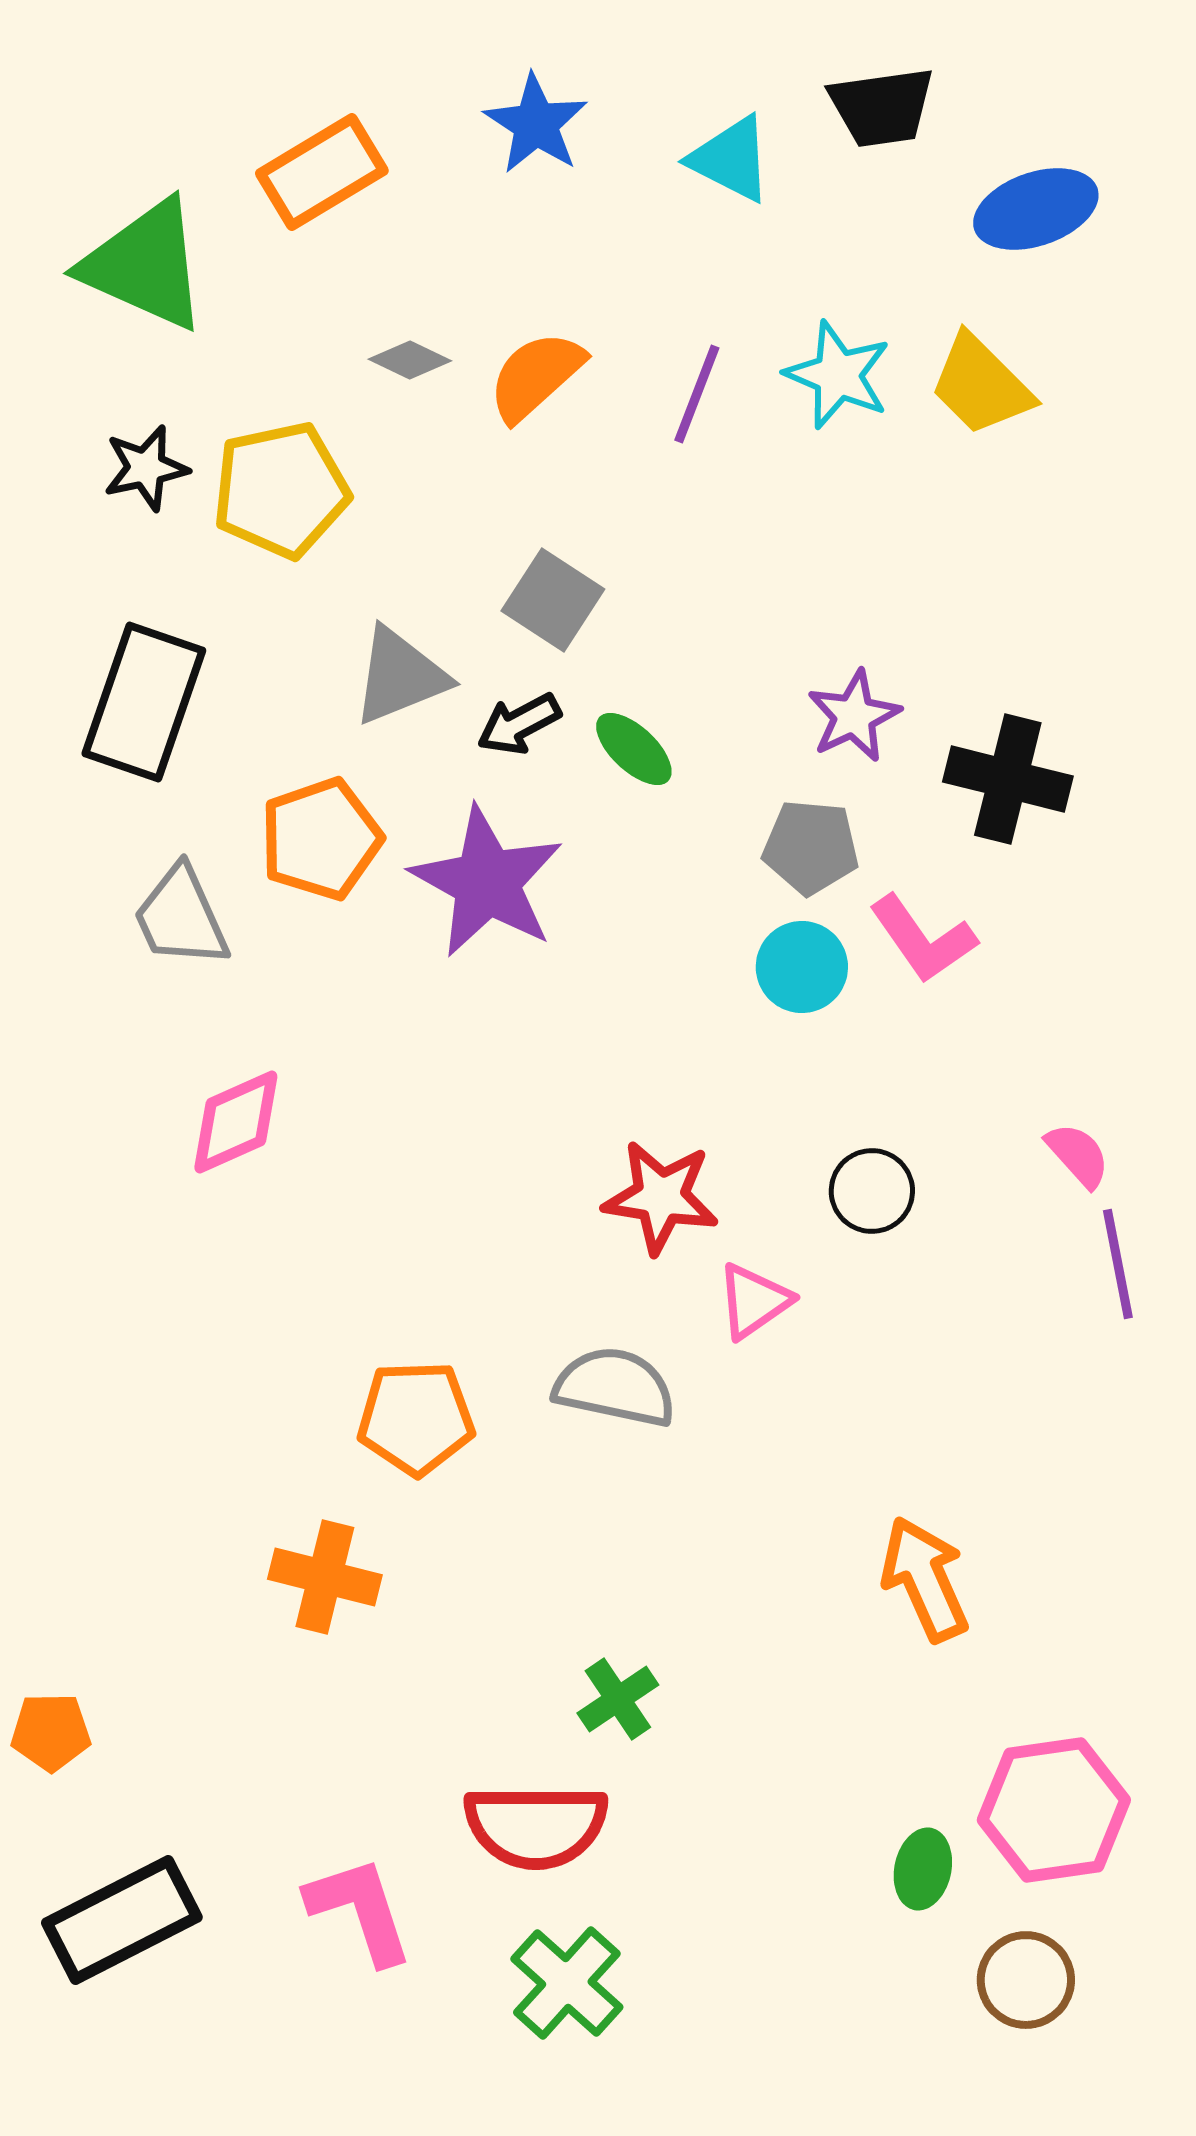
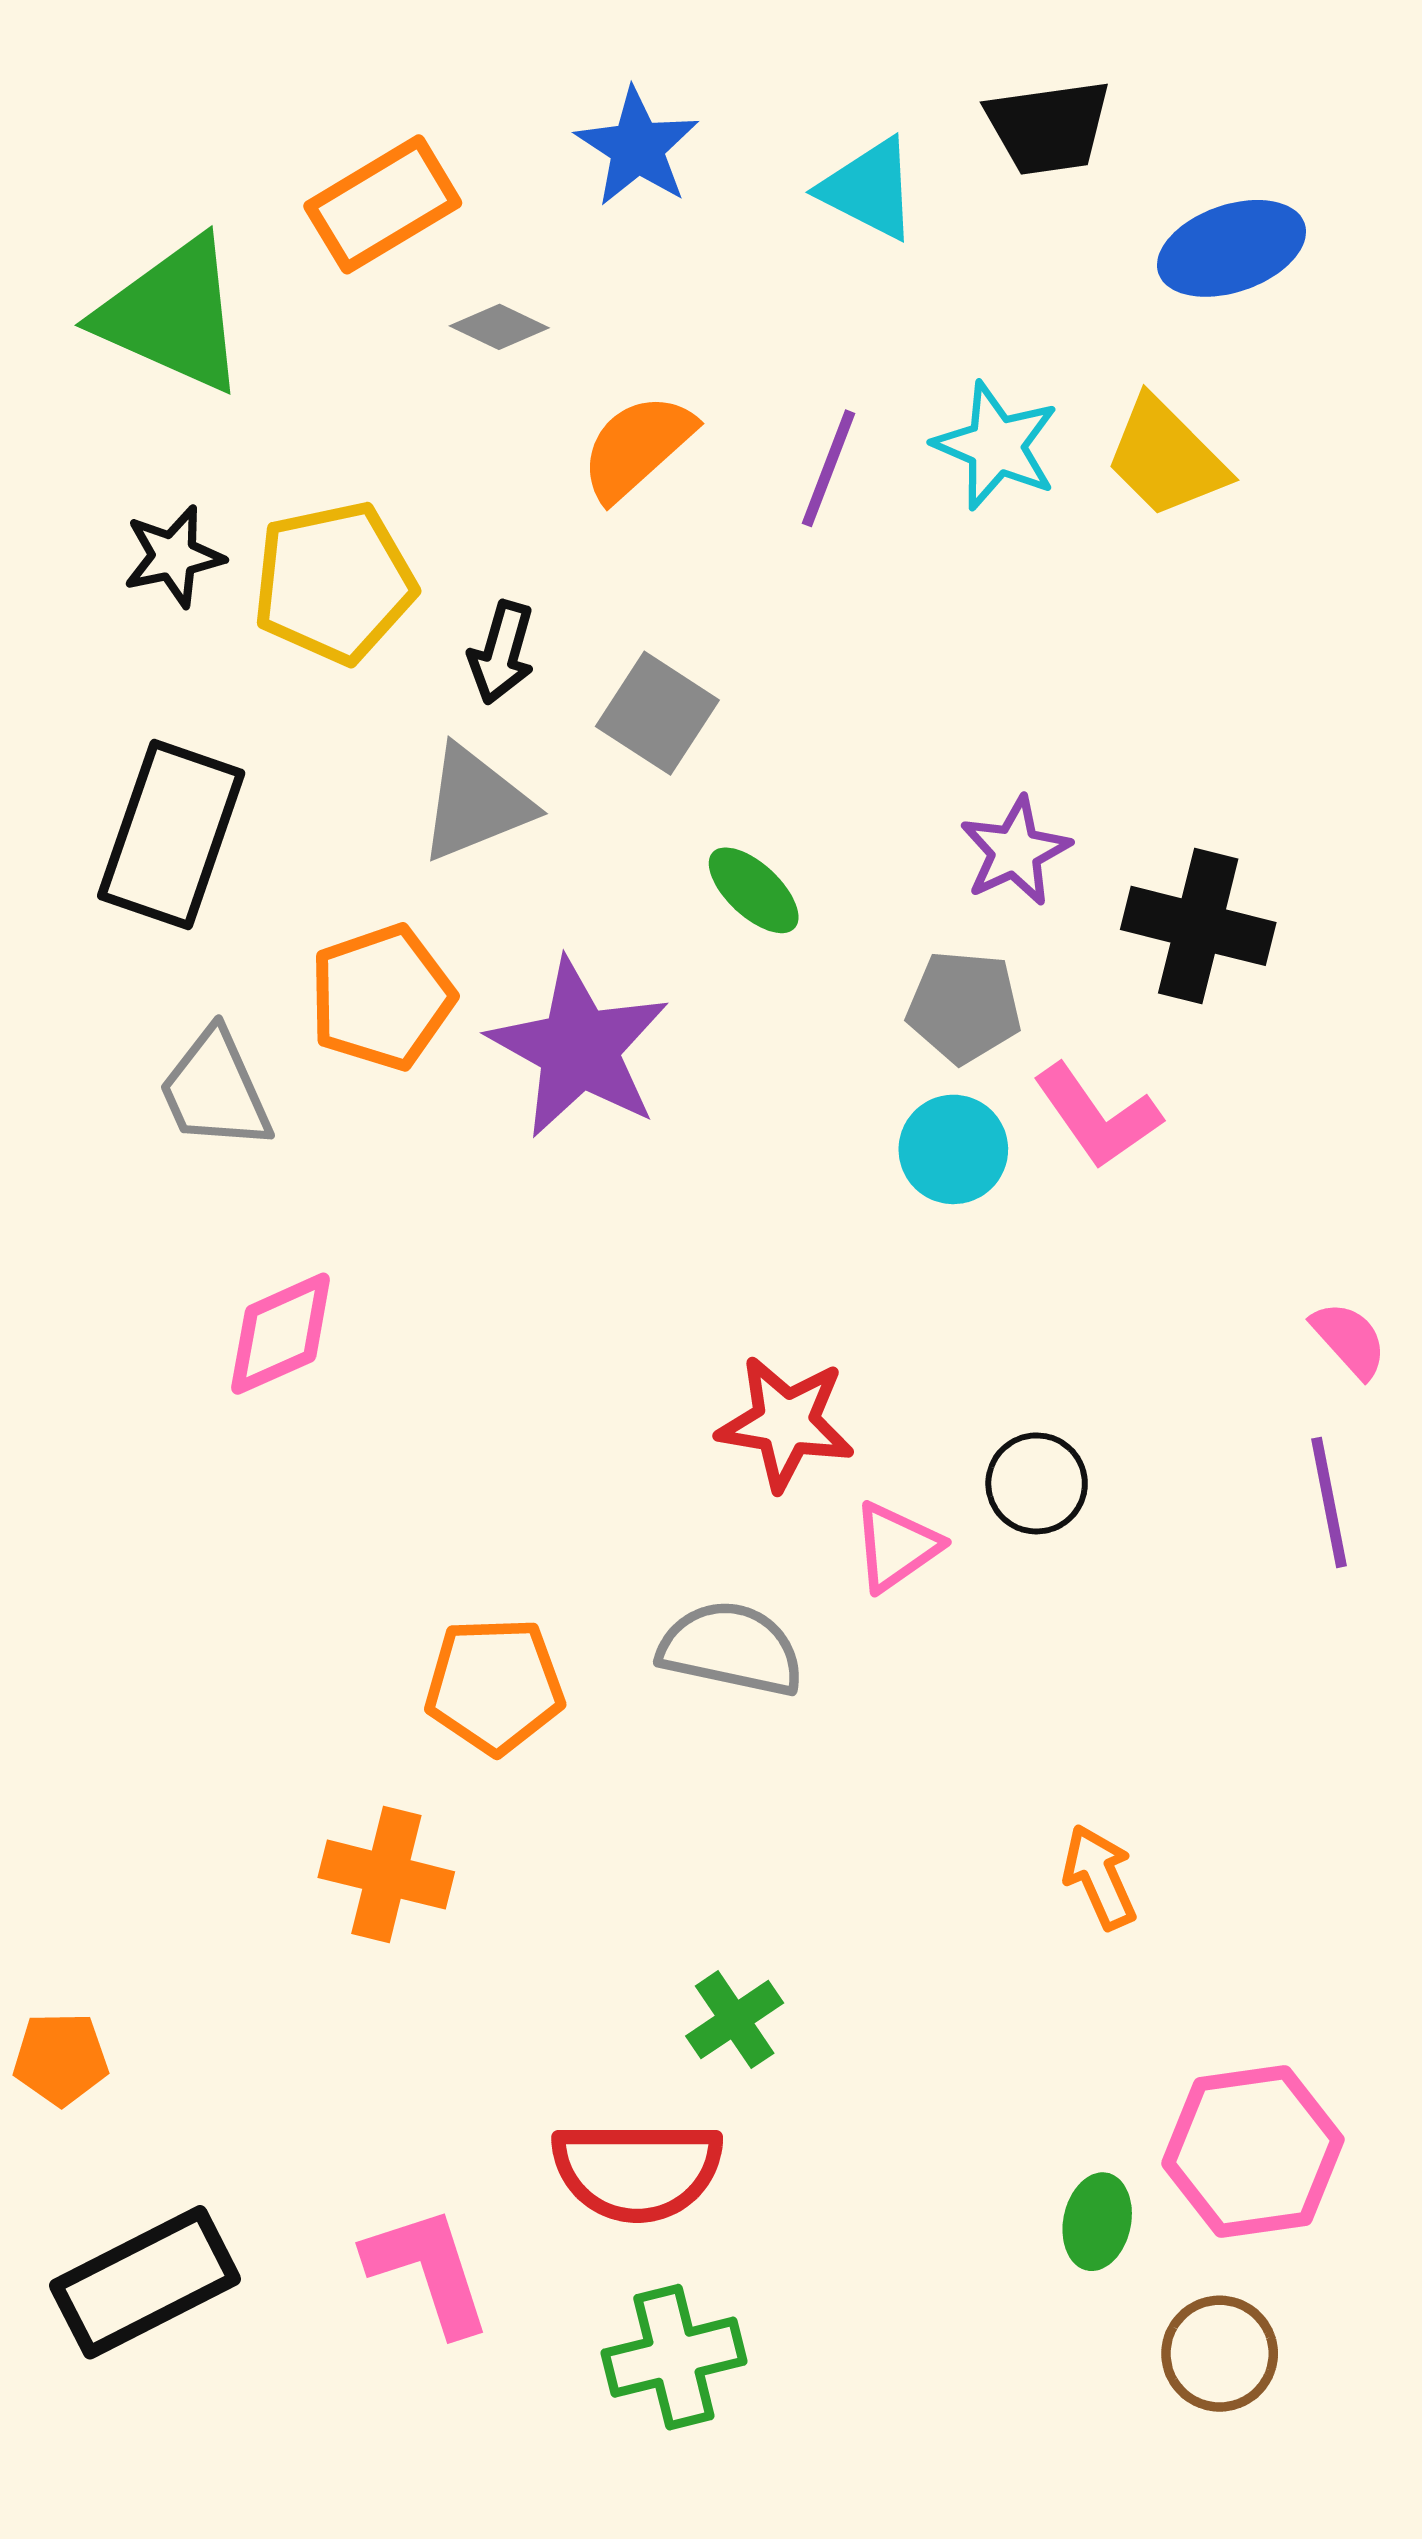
gray diamond: (410, 360) -> (499, 327), moved
black arrow: (519, 724) -> (502, 653), moved, turned -46
pink semicircle: (1078, 1155) -> (1349, 1340), moved
black circle: (872, 1191) -> (1037, 1483), moved
orange arrow: (925, 1579) -> (1100, 1877), size x0.7
green cross: (567, 1983) -> (674, 2357), turned 34

